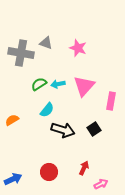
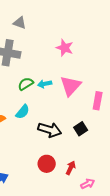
gray triangle: (46, 43) -> (20, 23), moved
cyan semicircle: (47, 110) -> (23, 112), moved
red circle: (49, 172) -> (47, 164), moved

